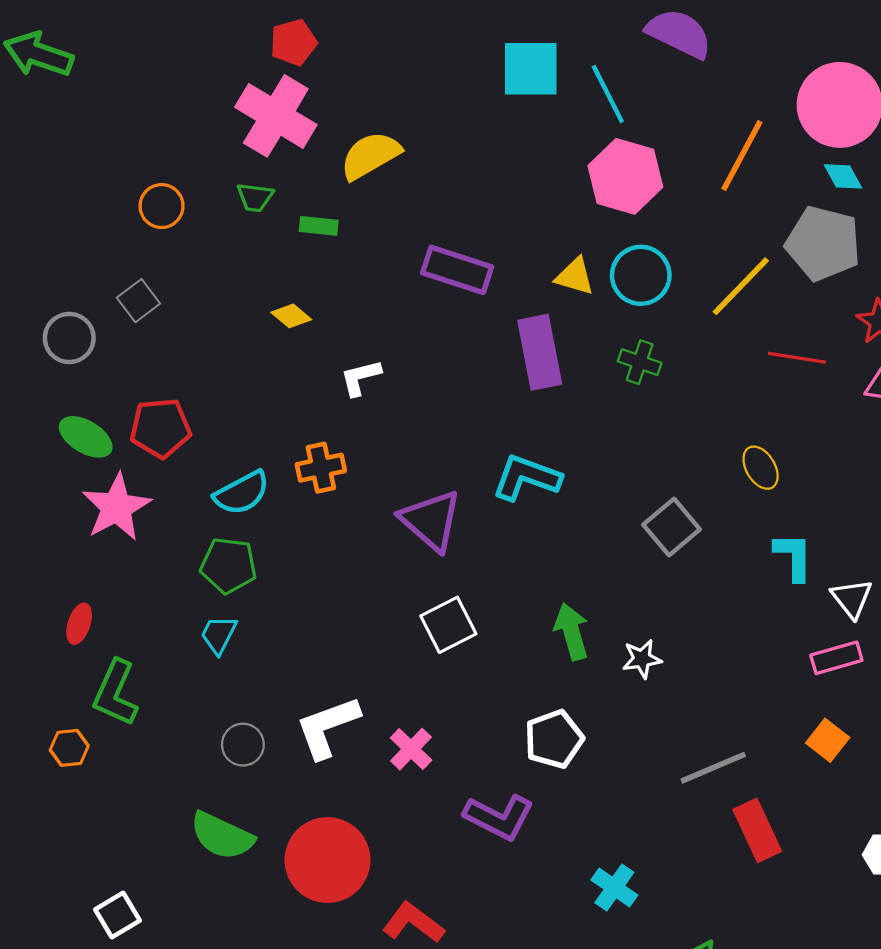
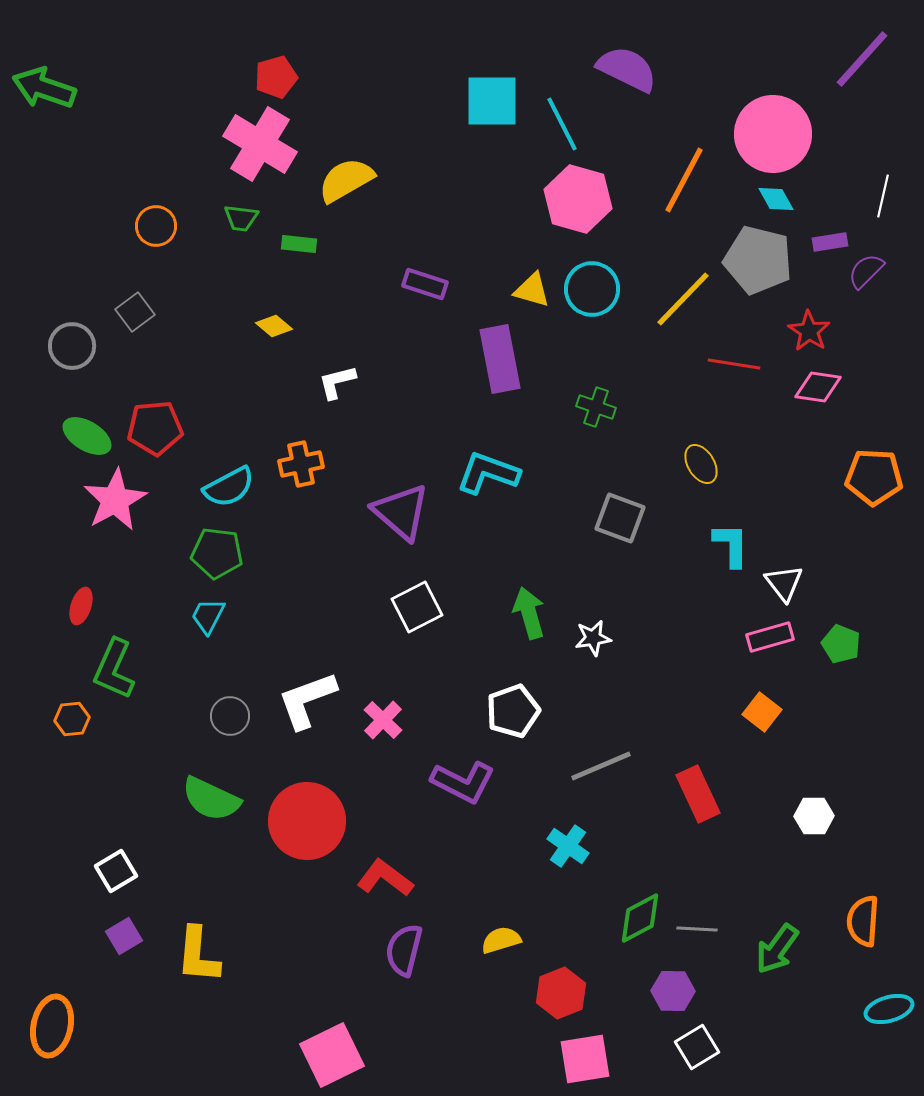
purple rectangle: (457, 270) -> (425, 284), size x0.7
green cross: (640, 362) -> (596, 407), moved
gray square: (672, 527) -> (620, 518), turned -30
gray line: (713, 768) -> (601, 766), moved

